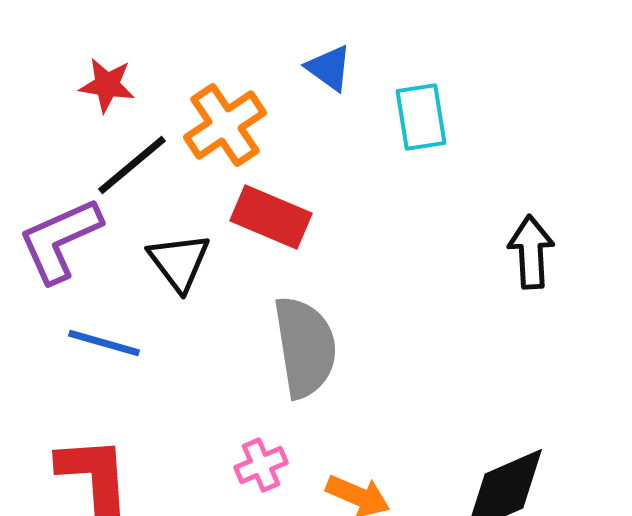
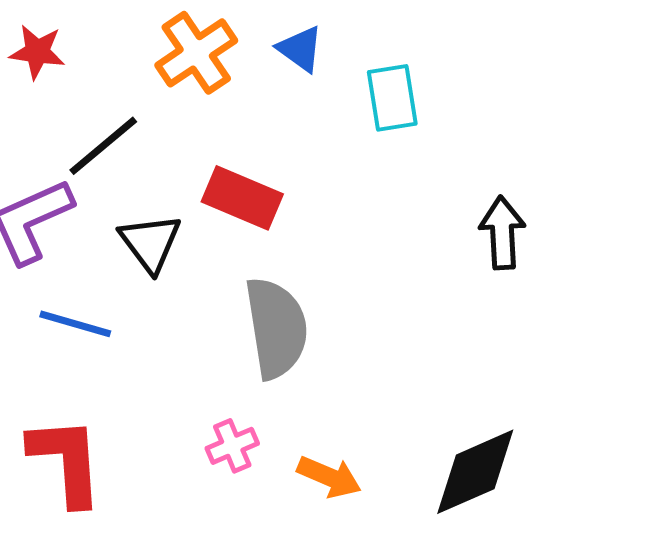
red star: (107, 85) -> (37, 52), moved
orange cross: (225, 125) -> (196, 53), moved

